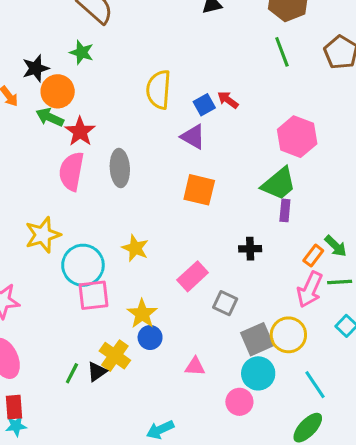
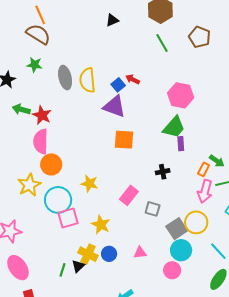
orange circle: (58, 91) -> (51, 164), moved
purple triangle: (193, 137) -> (114, 106), size x1.4
gray ellipse: (120, 168) -> (65, 78), moved
blue circle: (150, 338) -> (109, 254), moved

